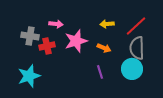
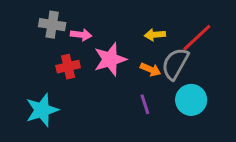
gray cross: (30, 36) -> (52, 25), moved
gray semicircle: (137, 48) -> (175, 64), moved, turned 30

